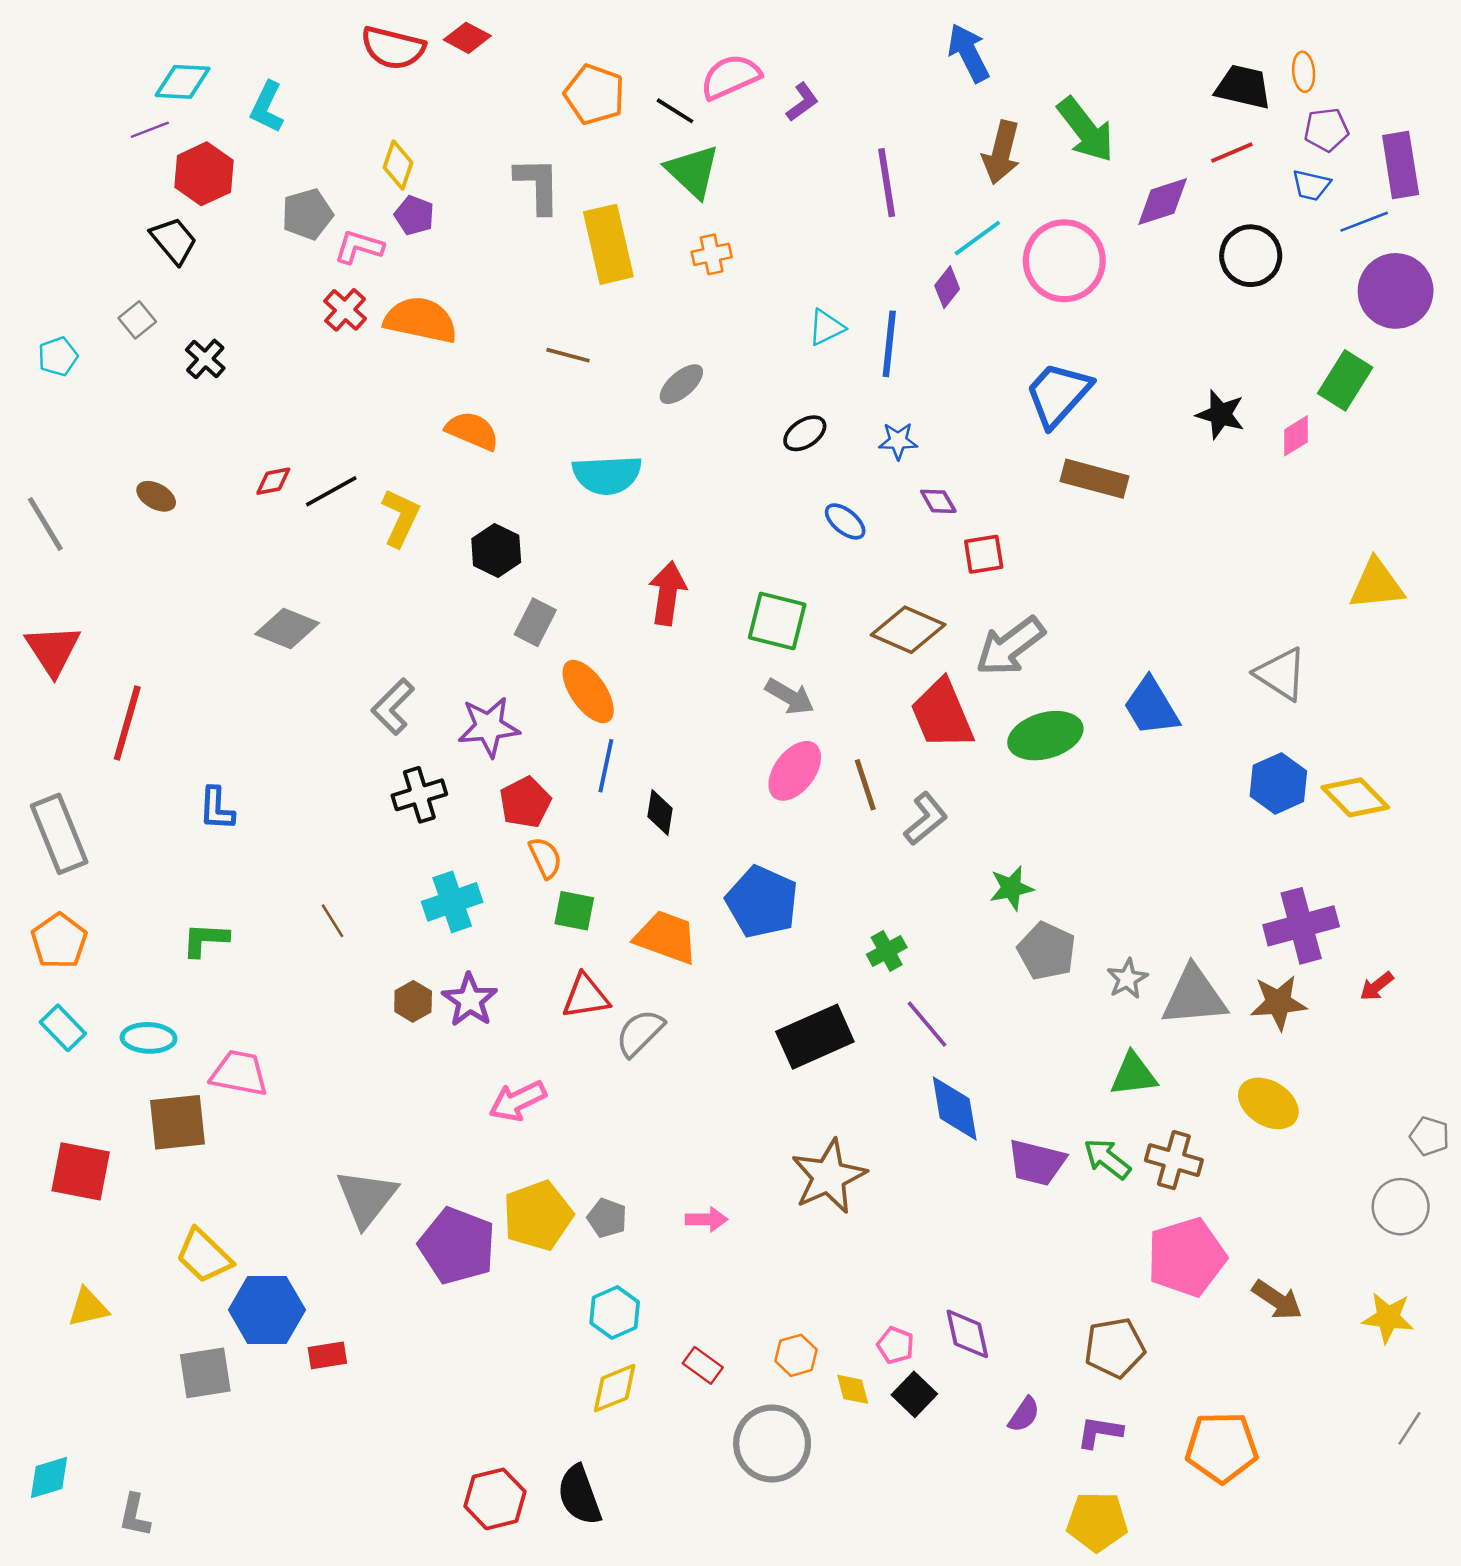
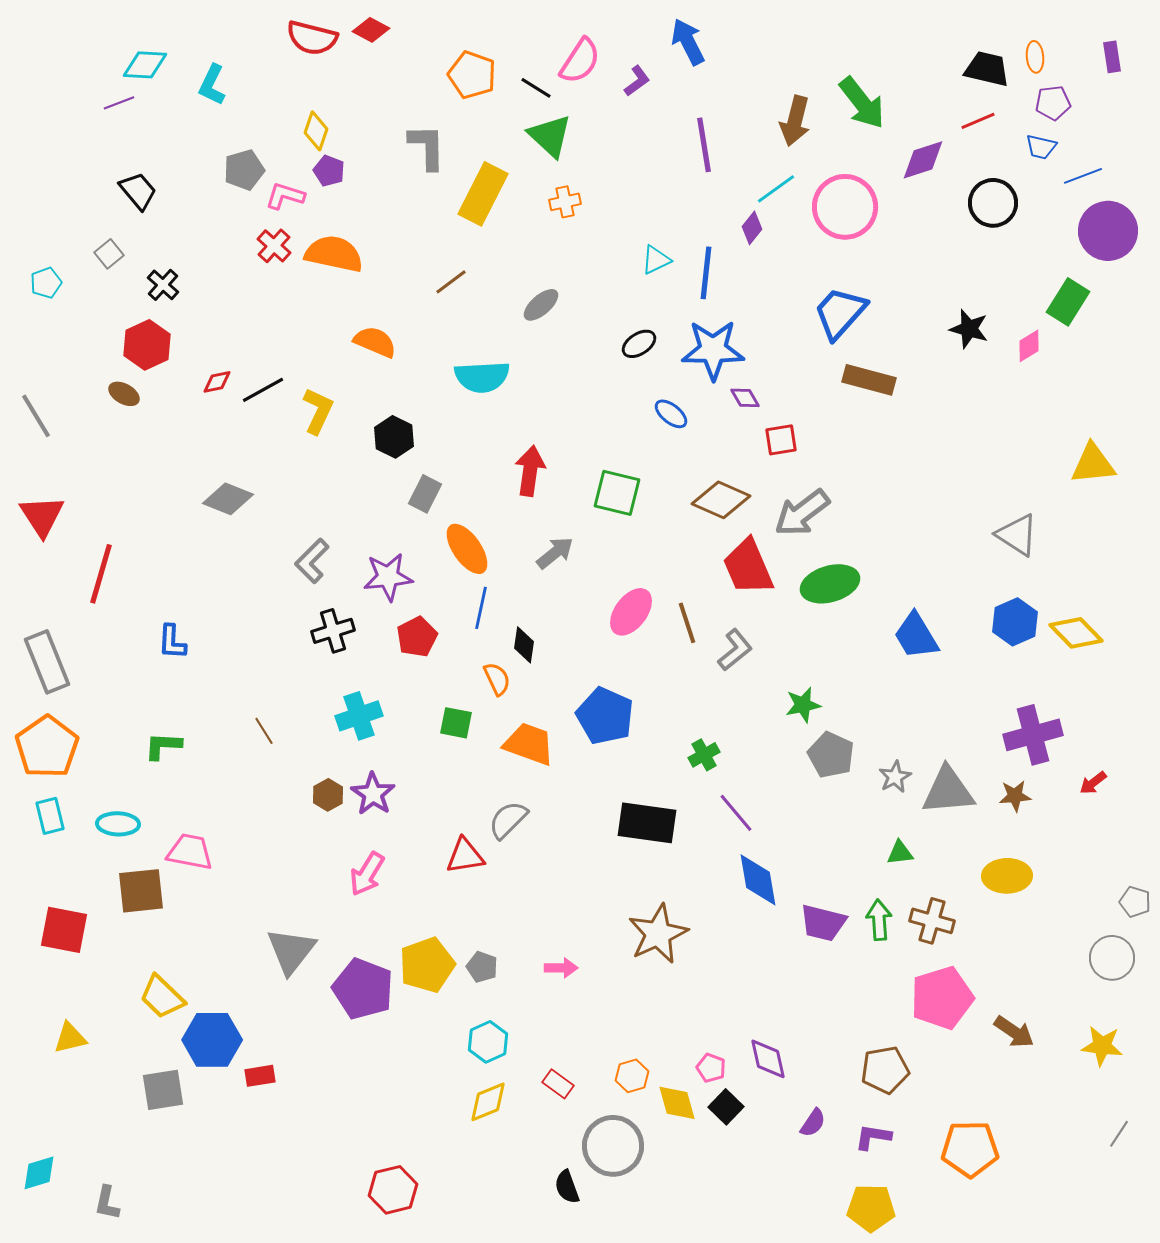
blue arrow: (969, 53) -> (688, 42), moved
pink semicircle: (730, 77) -> (580, 61), turned 147
purple rectangle: (1401, 165) -> (1112, 57), moved, size x0.6
red hexagon: (204, 174) -> (147, 345), moved
yellow rectangle: (608, 244) -> (483, 194), turned 40
brown line: (568, 355) -> (451, 282), turned -52
blue star: (898, 441) -> (713, 350), size x2.0
gray arrow: (790, 697) -> (555, 553), moved, turned -69
blue trapezoid: (1151, 707) -> (916, 636), moved
orange semicircle: (545, 858) -> (497, 679), moved
orange pentagon: (59, 941) -> (47, 747), size x1.4
red triangle: (586, 996) -> (465, 856), moved
brown star: (1278, 1003) -> (1015, 796), size x0.7
cyan rectangle: (63, 1028) -> (50, 816), turned 30
black rectangle: (815, 1037) -> (647, 823), turned 32
green triangle: (1134, 1074) -> (900, 853), size x0.7
pink arrow: (518, 1101) -> (367, 874), moved, turned -33
yellow ellipse: (1268, 1103) -> (1007, 876), turned -33
green arrow: (1107, 1159) -> (879, 920), turned 48
yellow diamond: (853, 1389) -> (677, 1103), size x1.4
black semicircle: (579, 1495) -> (567, 1187), moved, size x0.7

